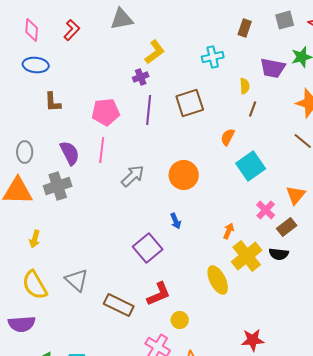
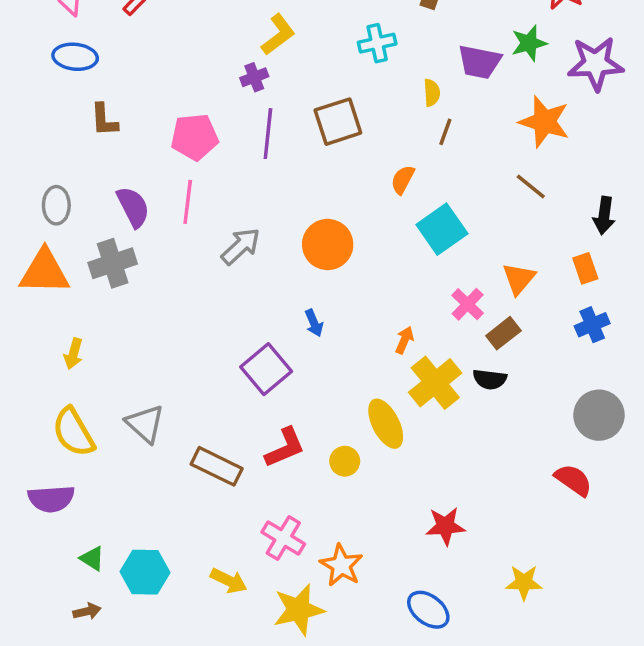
yellow circle: (180, 320) -> (345, 461), moved

